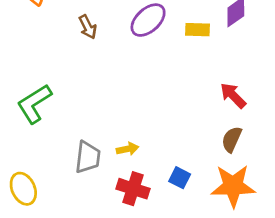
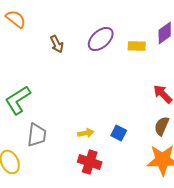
gray trapezoid: (88, 157) -> (37, 135), moved
blue square: (180, 178) -> (119, 133), moved

